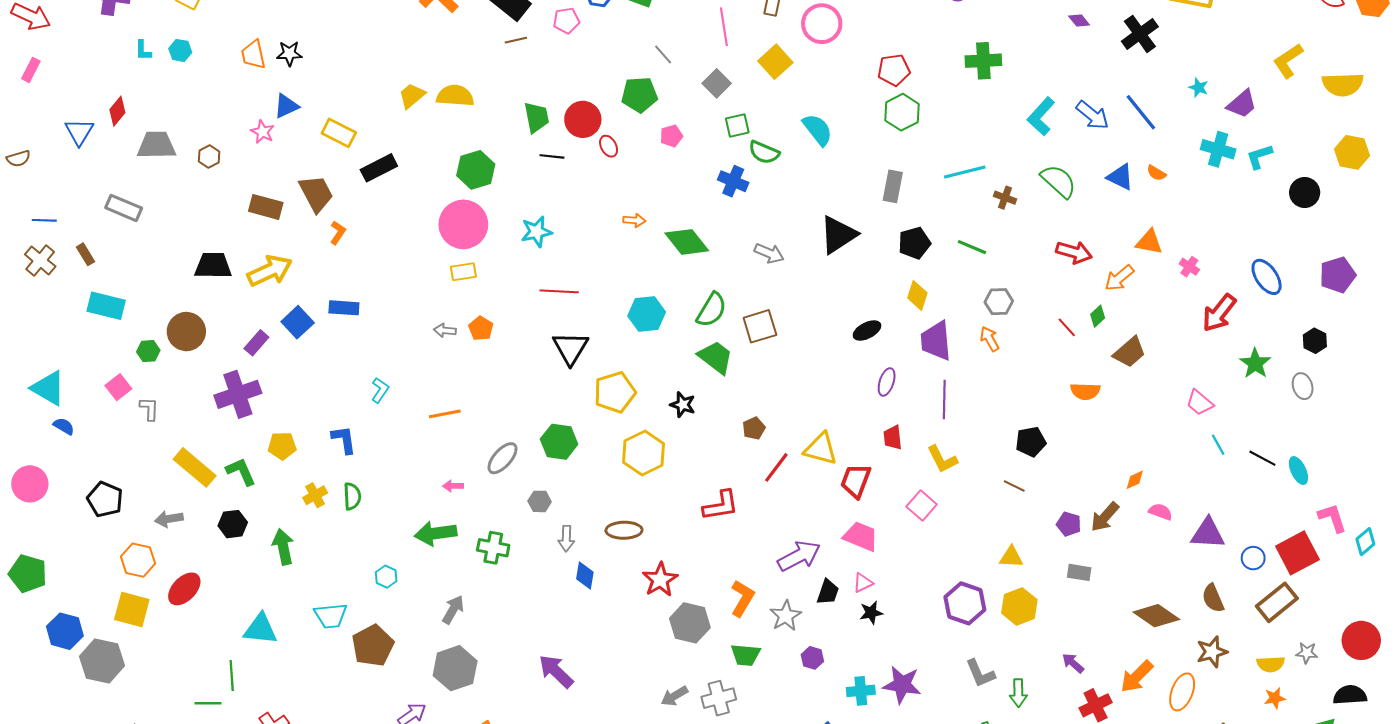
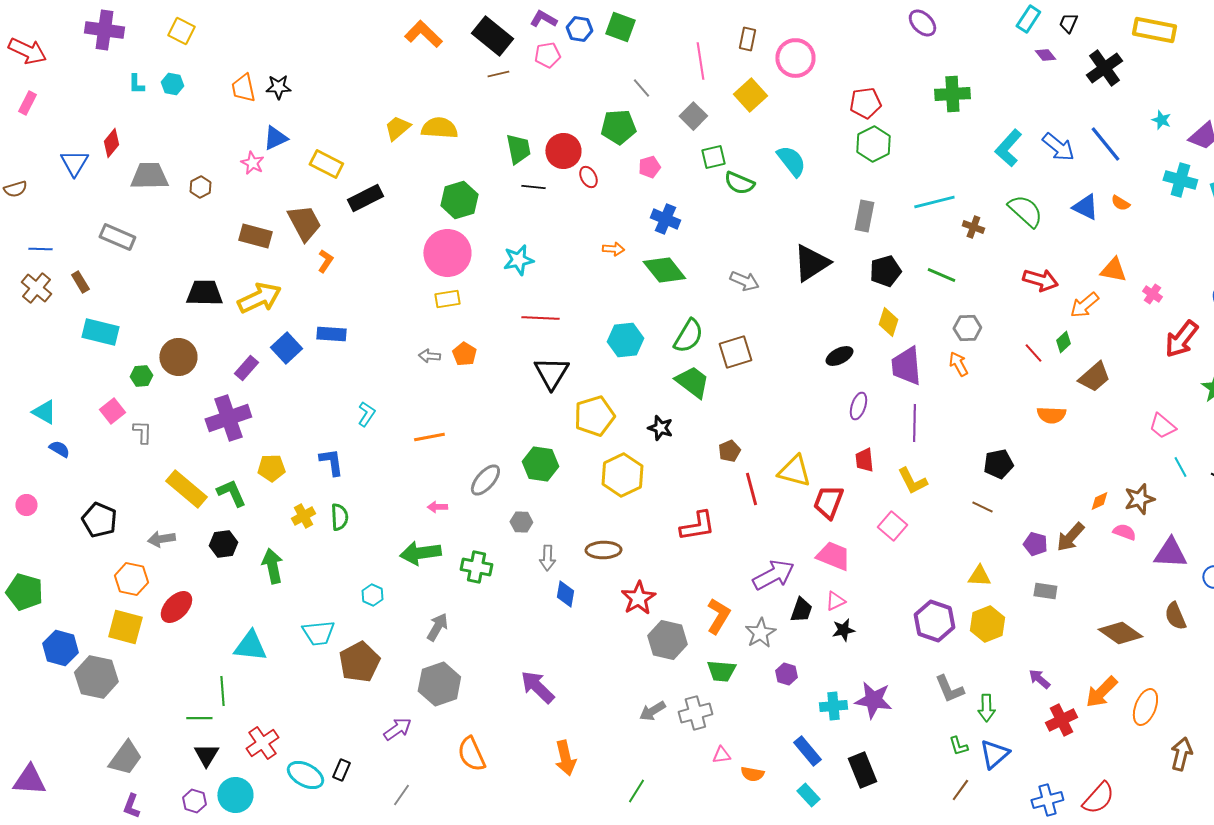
blue cross: (733, 181) -> (665, 219), moved
cyan triangle: (48, 388) -> (44, 412), size x0.7
red line: (776, 467) -> (751, 489), turned -52
pink circle: (30, 484) -> (26, 505), size x0.6
brown star: (1212, 652) -> (1139, 499), moved

